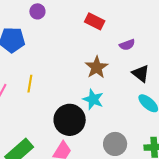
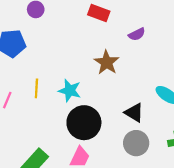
black triangle: (141, 73) -> (134, 113), moved
cyan star: (93, 99) -> (70, 91), moved

